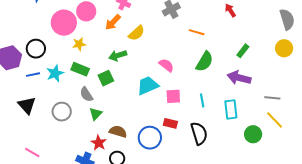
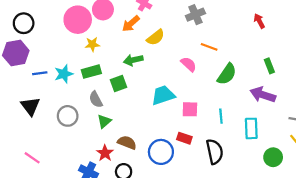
orange line: (197, 32) -> (209, 47), moved
black circle: (36, 49) -> (24, 23), moved
green rectangle: (243, 51) -> (269, 66), turned -64
pink semicircle: (166, 65) -> (189, 64), moved
green rectangle: (80, 69) -> (91, 72), turned -42

